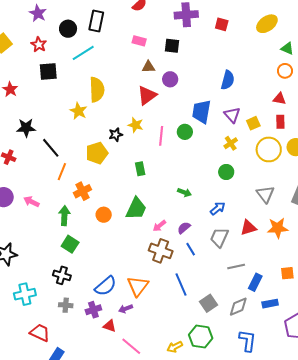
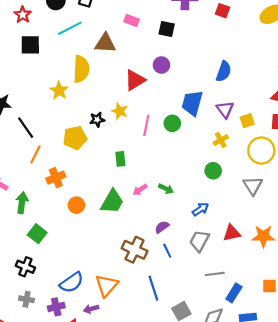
brown triangle: (148, 67) -> (105, 43), moved, size x1.5
gray triangle: (265, 194) -> (253, 186), moved
green arrow: (64, 216) -> (22, 203), moved
pink arrow: (159, 226) -> (140, 190), moved

